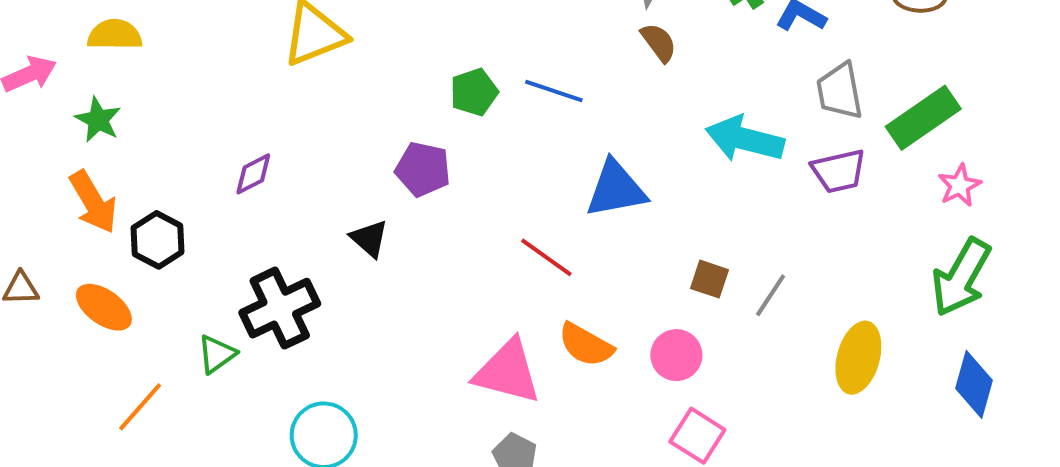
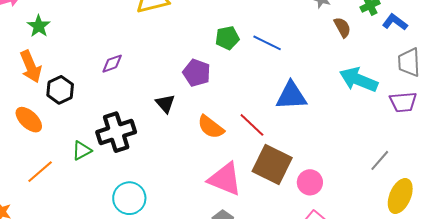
brown semicircle: (659, 42) -> (342, 27), moved
brown square: (710, 279) -> (272, 165), moved, size x2.0
gray line: (771, 295) -> (380, 160), moved
orange semicircle: (586, 345) -> (211, 127), moved

